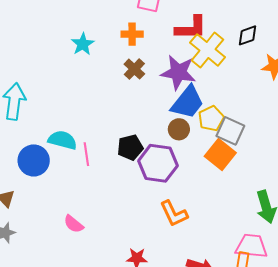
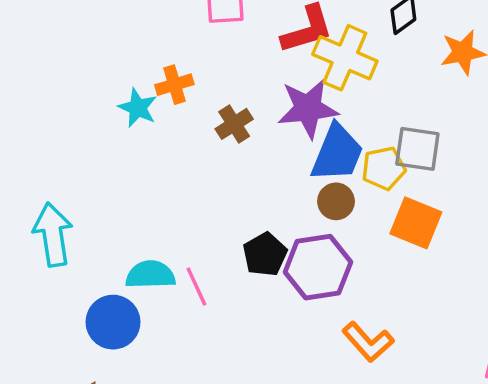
orange cross: (132, 34) -> (174, 85), moved
brown cross: (134, 69) -> (234, 124), turned 30
yellow pentagon: (211, 119) -> (384, 168), turned 30
gray square: (230, 131) -> (417, 149), moved

